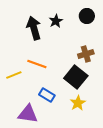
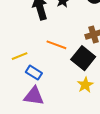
orange line: (37, 64) -> (56, 45), moved
blue rectangle: (47, 95) -> (34, 73), moved

